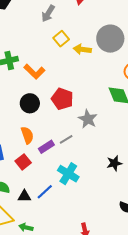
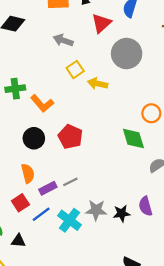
gray arrow: (48, 13) -> (63, 40), turned 72
gray circle: (110, 39) -> (127, 54), moved
gray star: (88, 119) -> (96, 210), moved, turned -30
blue line: (45, 192) -> (41, 214), moved

